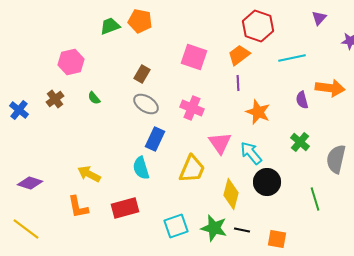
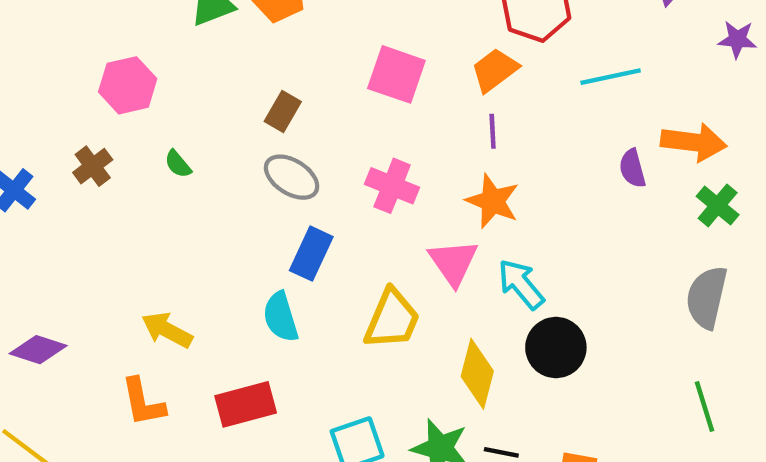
orange star: (258, 112) -> (493, 201), moved
green cross: (300, 142) -> (718, 206), moved
green line: (315, 199) -> (705, 407), moved

